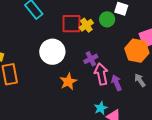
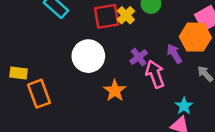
purple arrow: (116, 83) -> (174, 54), moved
cyan star: (101, 108) -> (184, 106), moved

